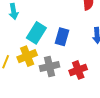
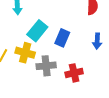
yellow cross: (27, 56) -> (25, 53), turned 30

